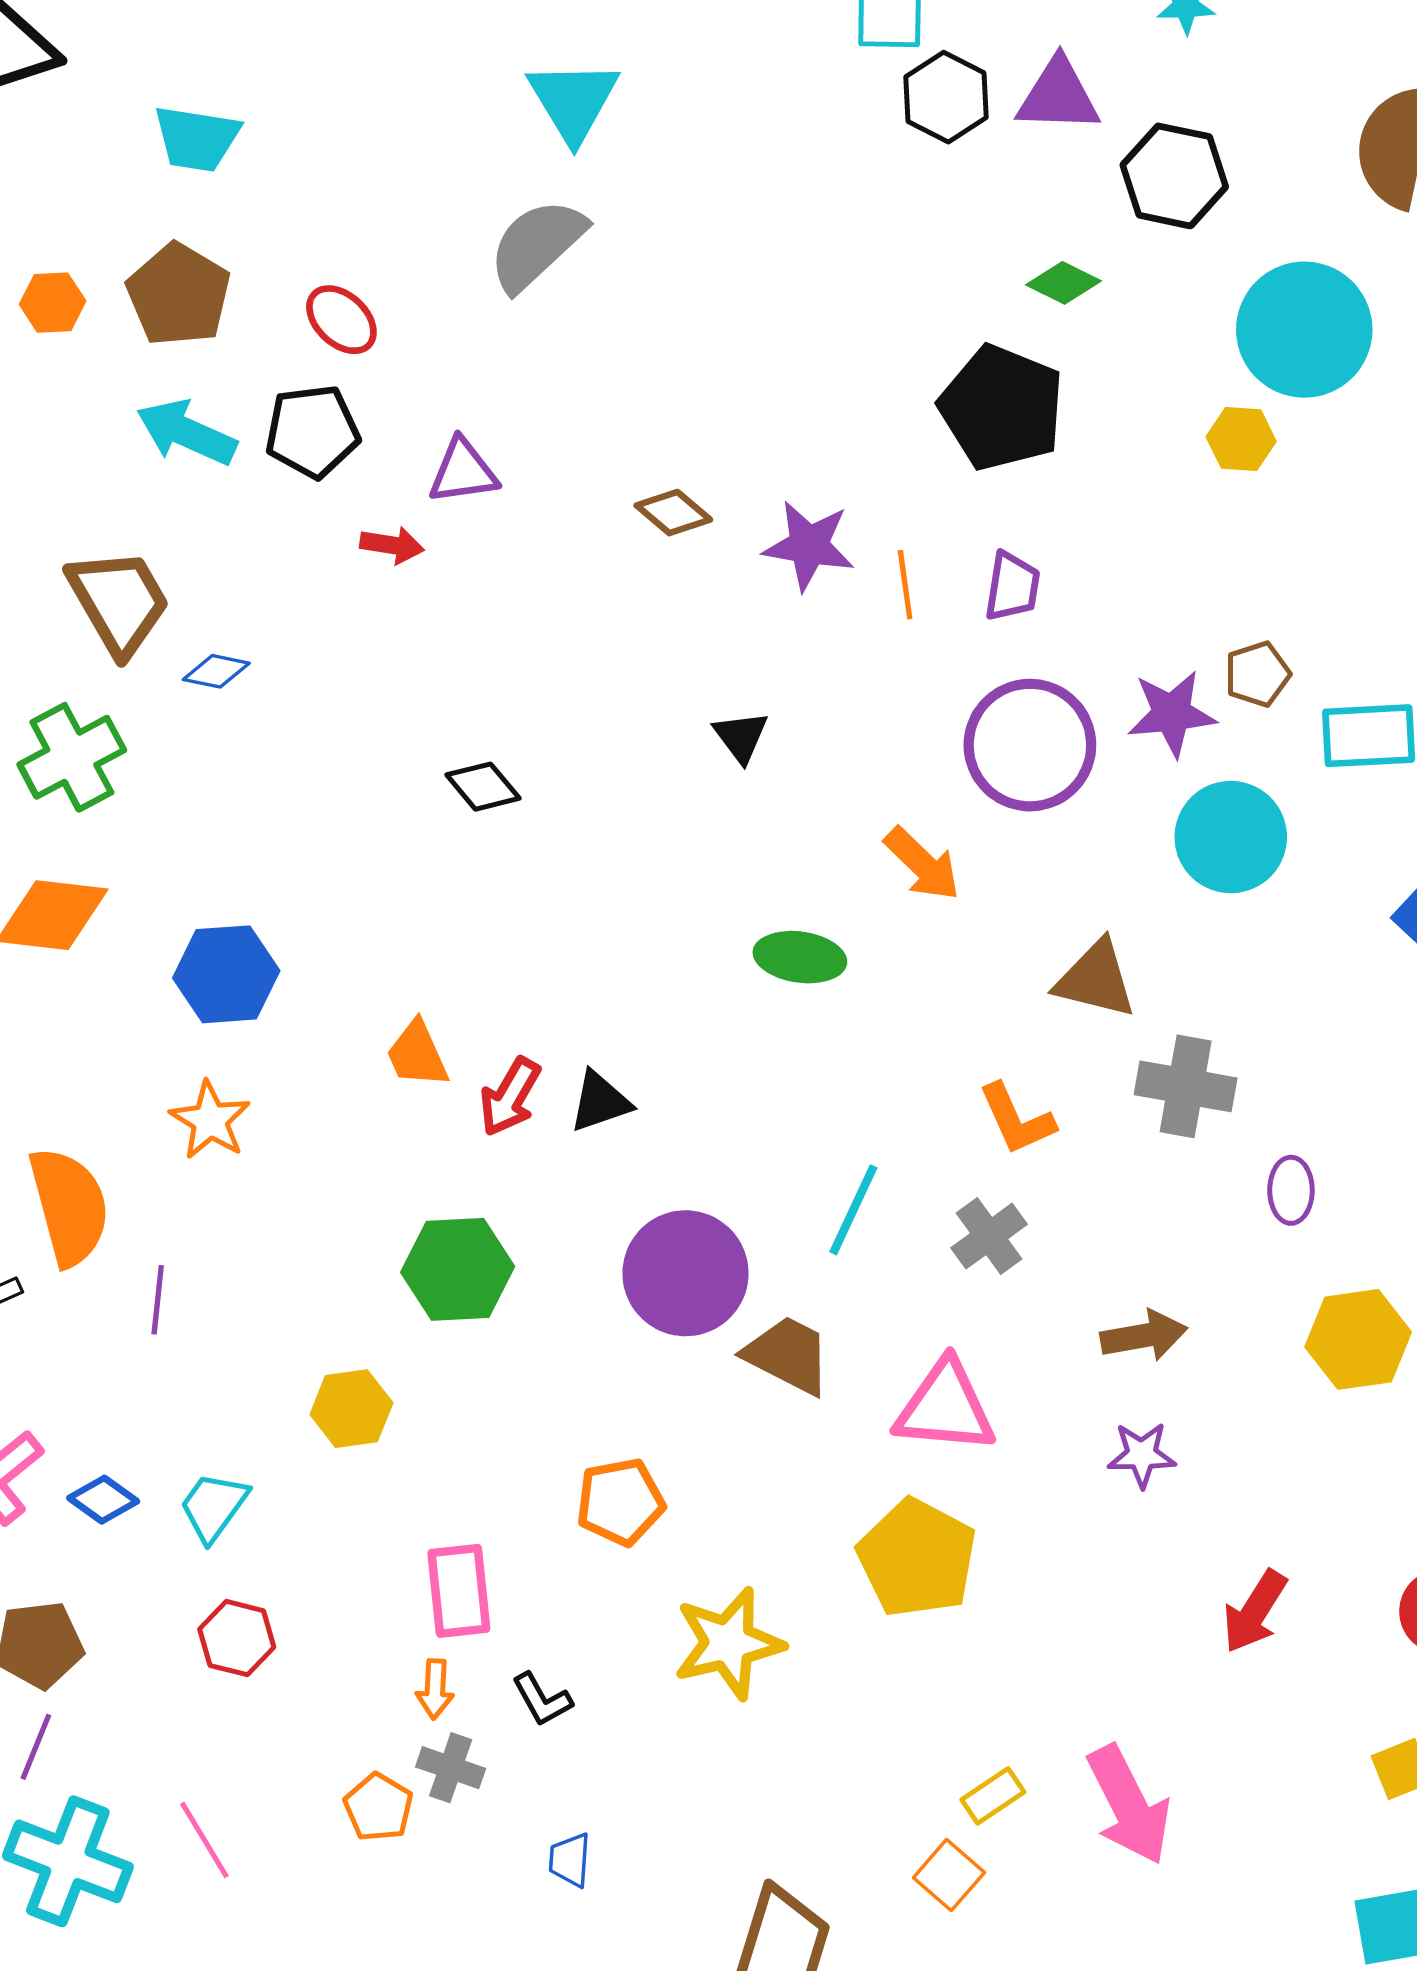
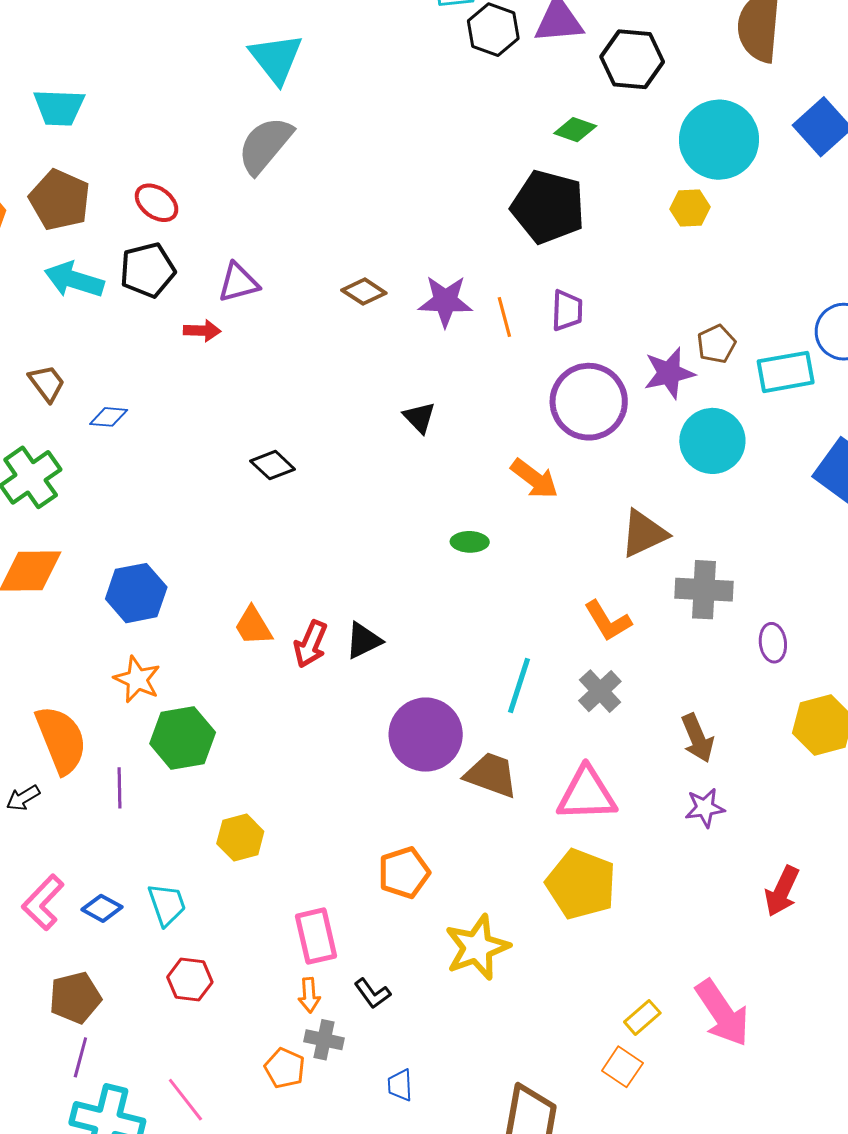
brown trapezoid: (119, 602) -> (47, 383), size x0.6
green ellipse: (800, 957) -> (470, 542), size x0.7
brown triangle: (1096, 979) -> (644, 534), turned -32
green hexagon: (458, 1269) -> (183, 738), moved
brown arrow: (1144, 1336) -> (697, 738), turned 84
cyan trapezoid: (214, 1507) -> (167, 905), turned 132

